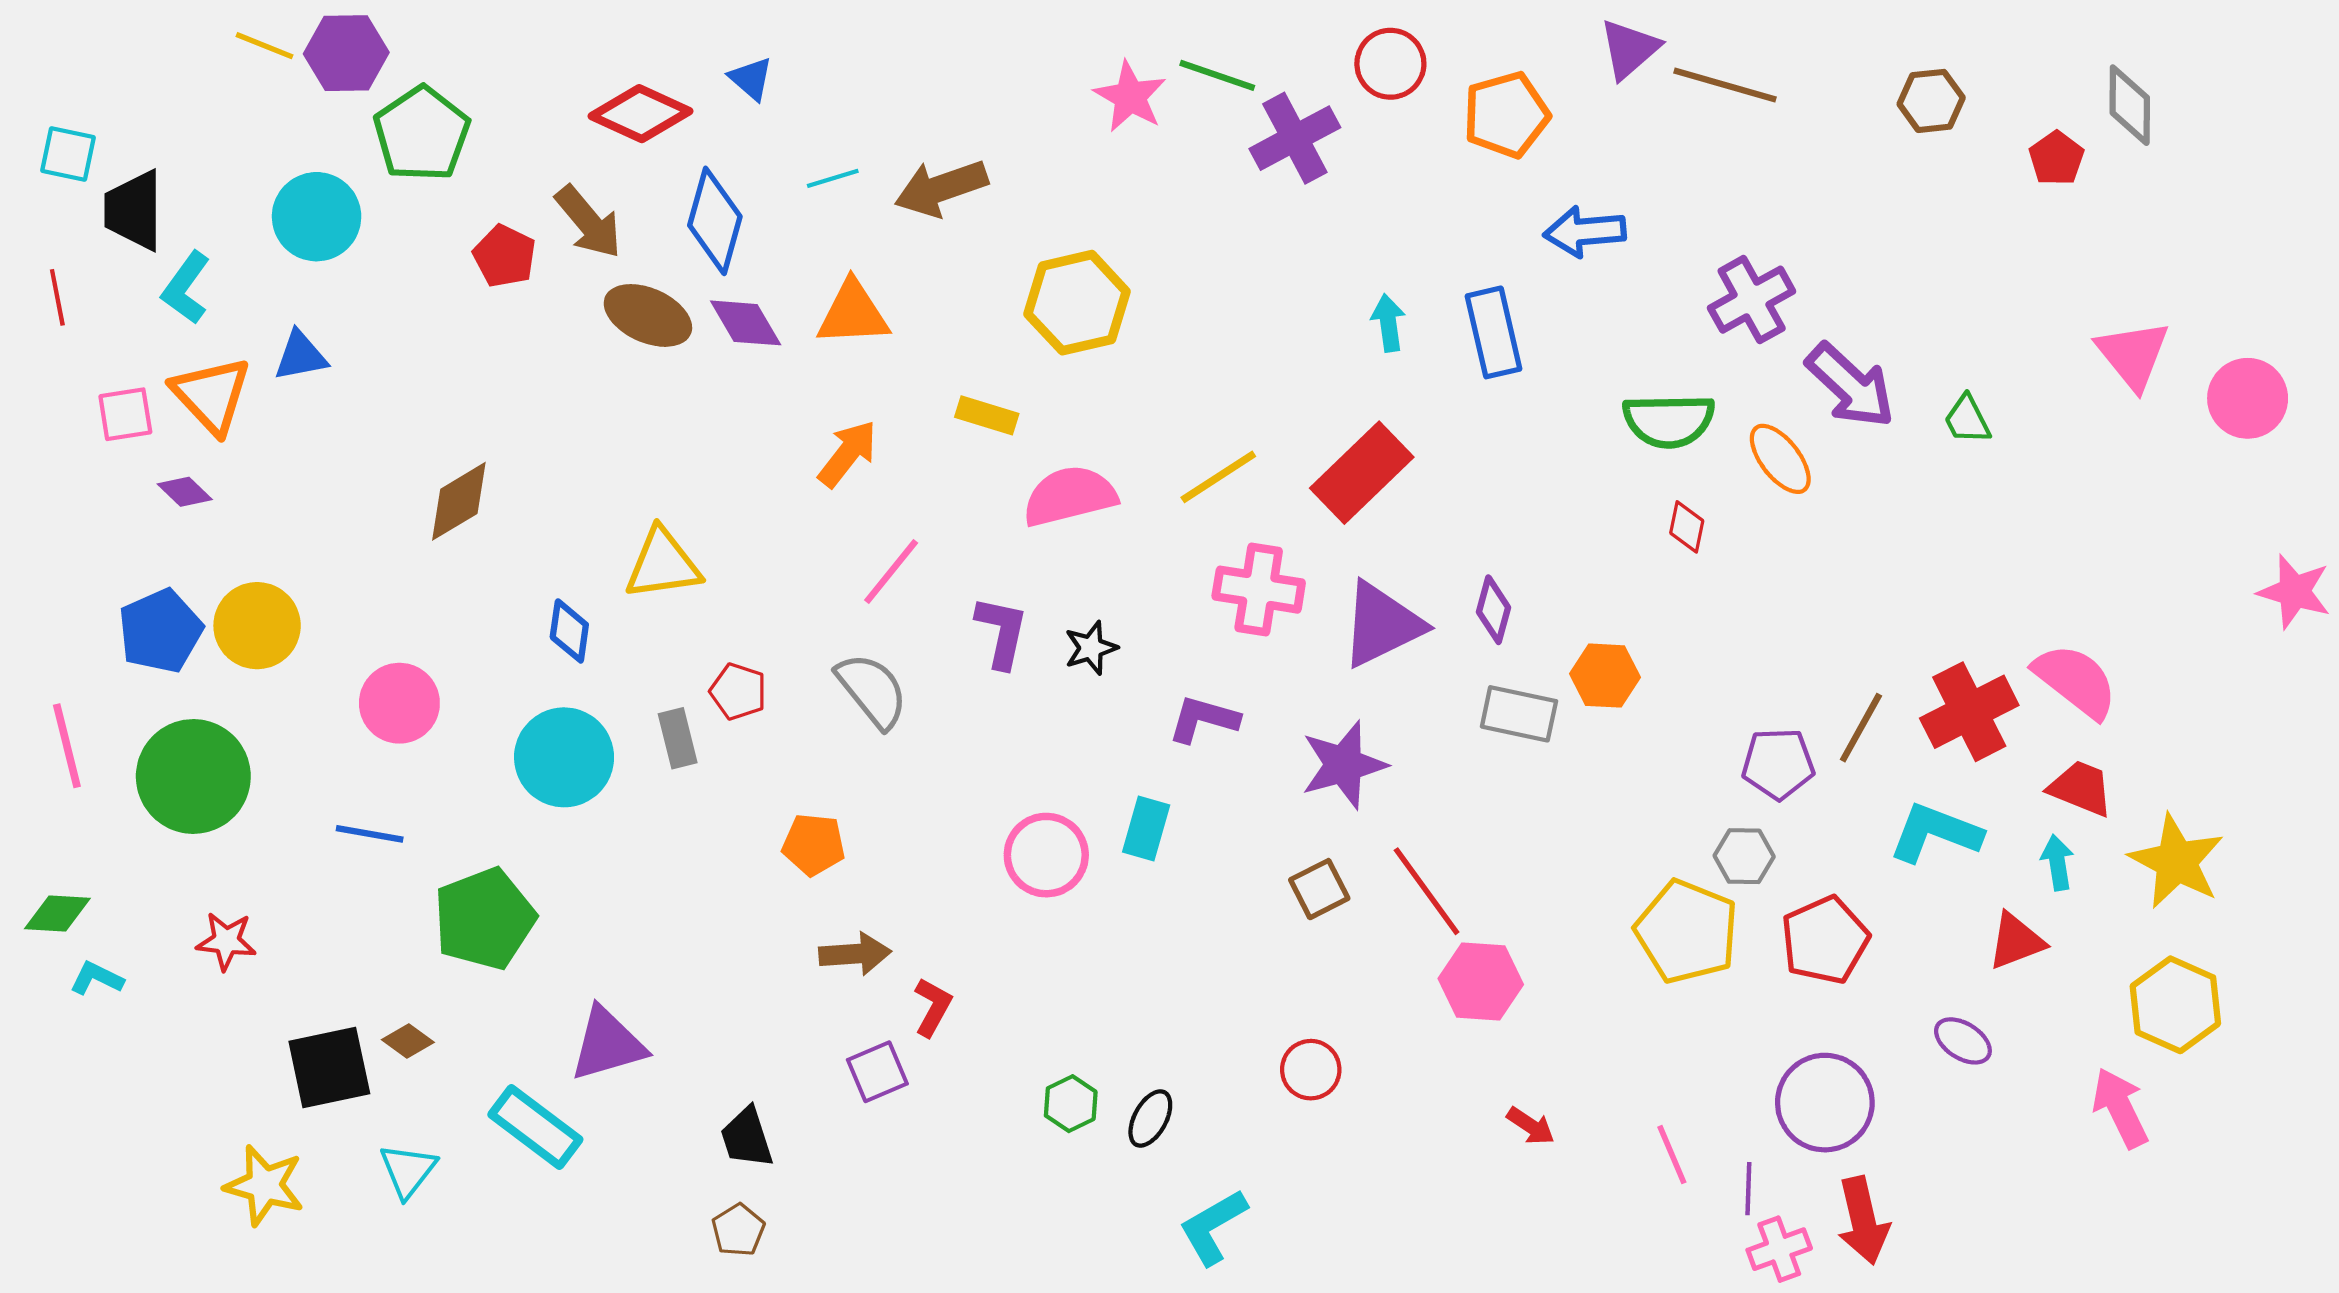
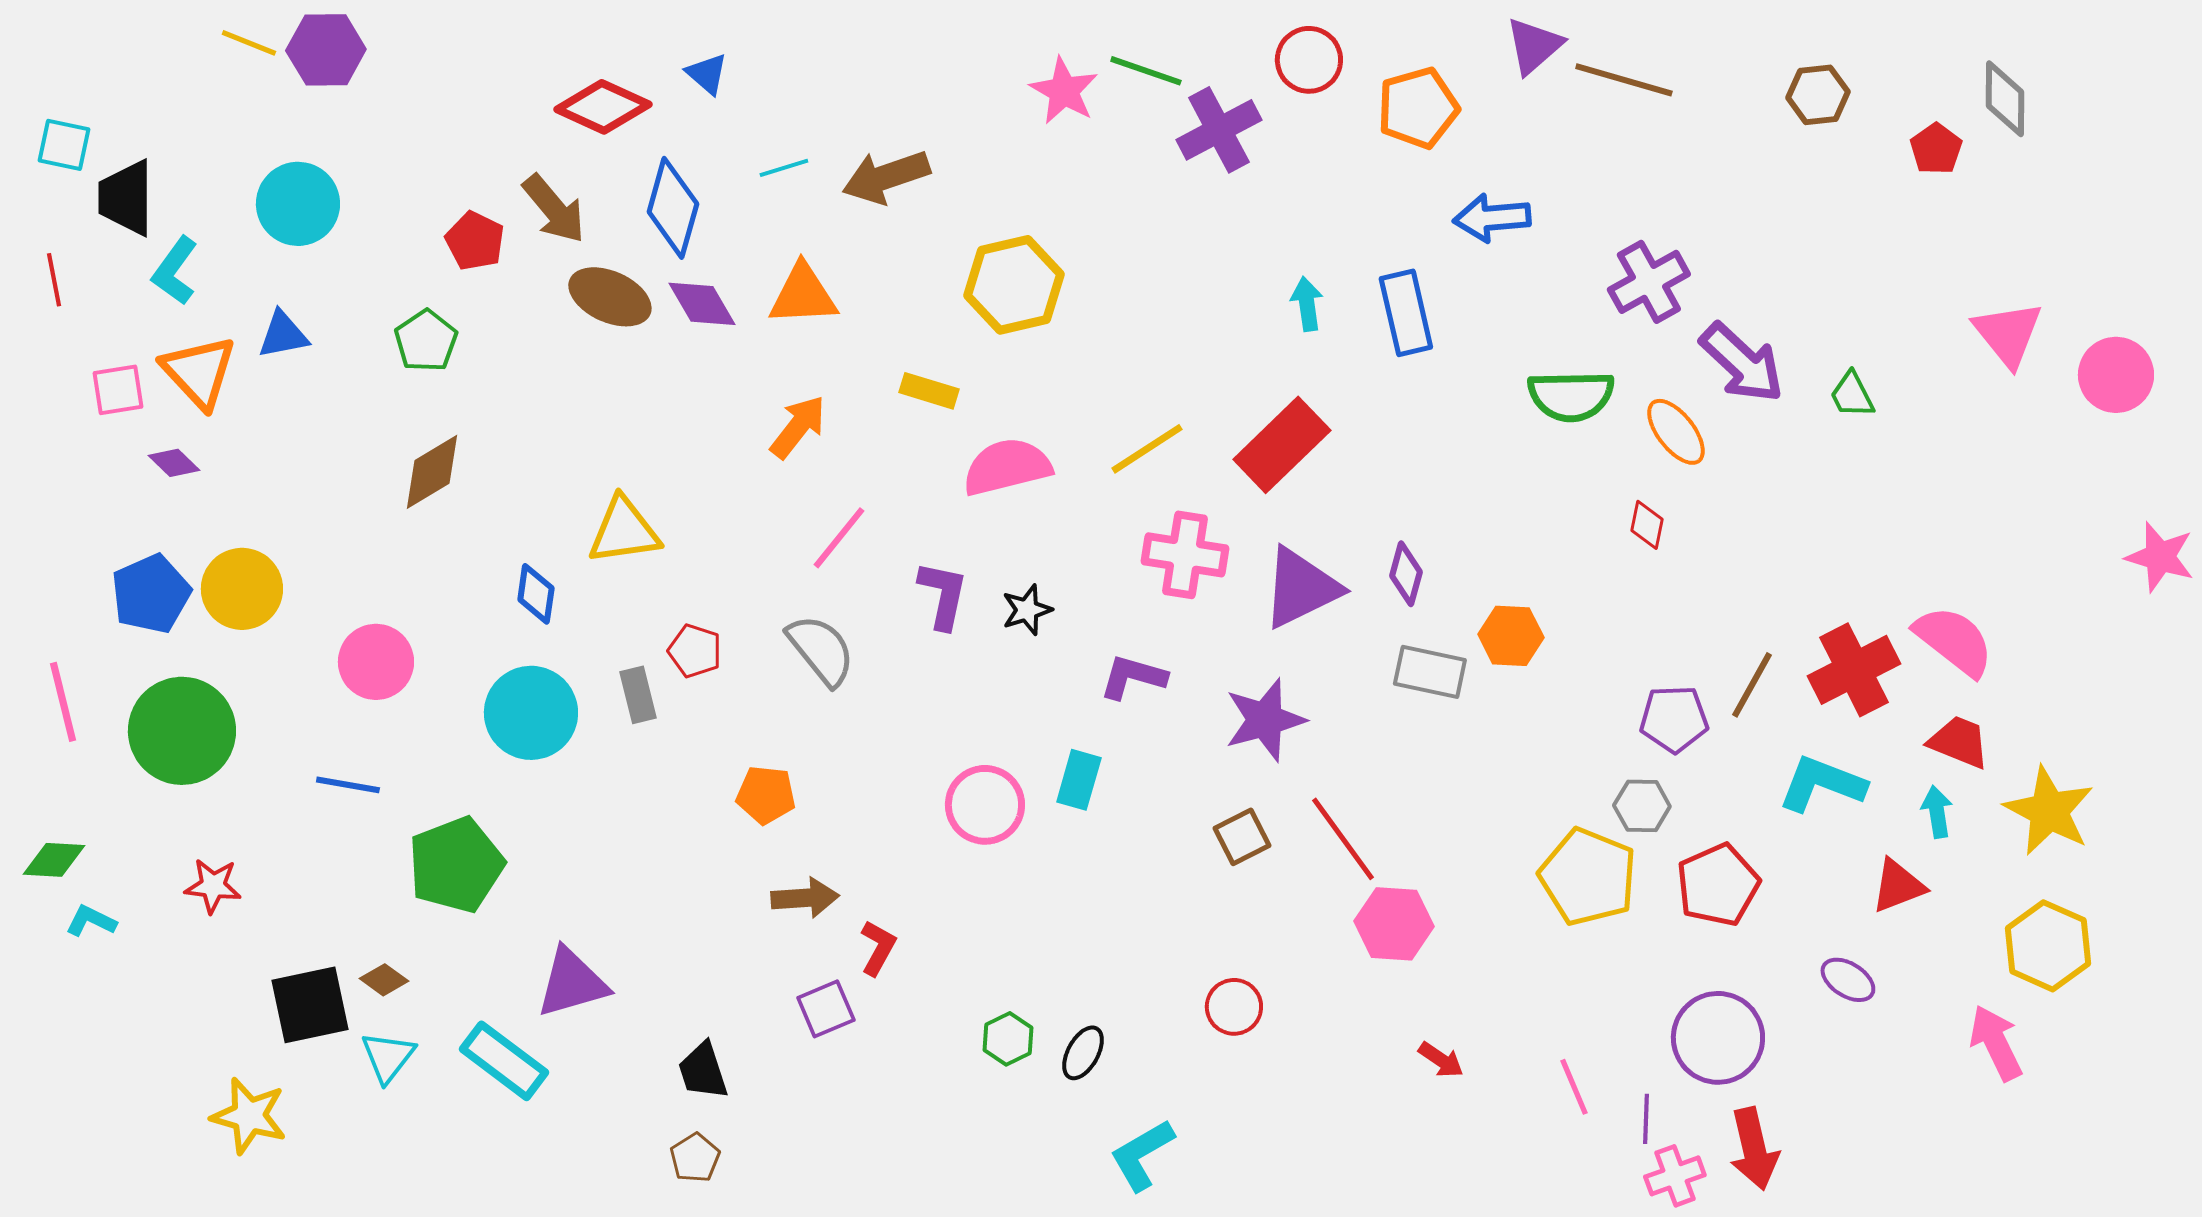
green pentagon: (422, 134) -> (426, 341), moved, size x0.7
red diamond: (1687, 527) -> (1647, 525), moved
cyan triangle: (408, 1171) -> (388, 1057), moved

